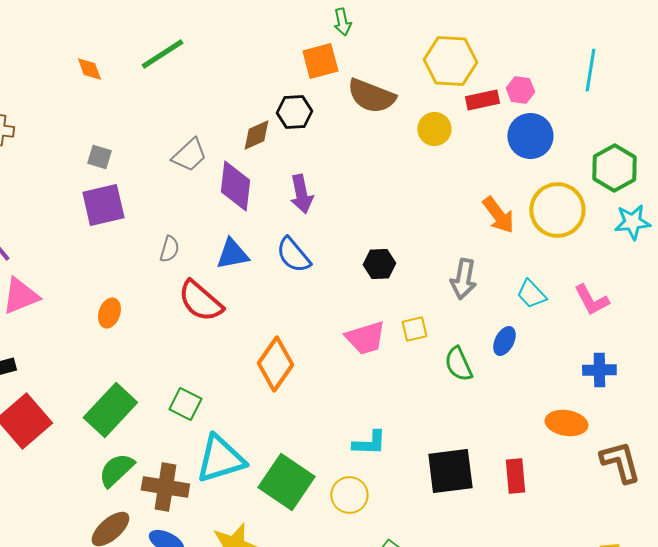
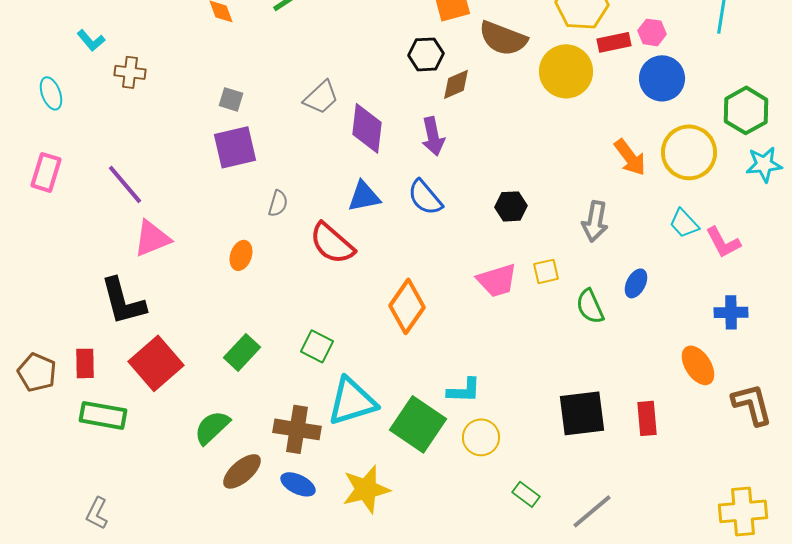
yellow circle: (434, 129) -> (566, 71), size x1.6
brown diamond: (256, 135) -> (456, 84), moved
gray semicircle: (169, 249) -> (278, 203), moved
cyan trapezoid: (531, 294) -> (684, 223), moved
green rectangle: (110, 410) -> (242, 352), size x0.7
orange ellipse: (566, 423) -> (698, 365), turned 48
cyan L-shape: (369, 443) -> (464, 390), moved
green semicircle: (116, 470) -> (212, 427), moved

